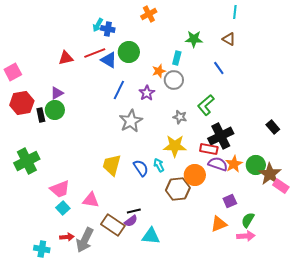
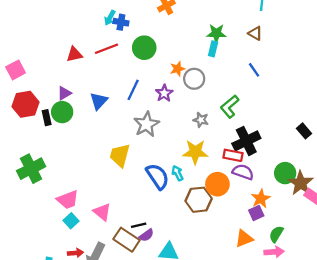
cyan rectangle: (177, 58) -> (213, 49), moved
blue triangle: (109, 60) -> (99, 101), moved, turned 42
blue line: (219, 68) -> (254, 70), moved
orange star: (234, 164) -> (261, 199), moved
yellow trapezoid: (112, 165) -> (120, 155), moved
blue semicircle: (141, 168) -> (158, 176), size x1.4
pink triangle: (91, 200) -> (102, 212), turned 30
black line: (134, 211) -> (139, 225), moved

